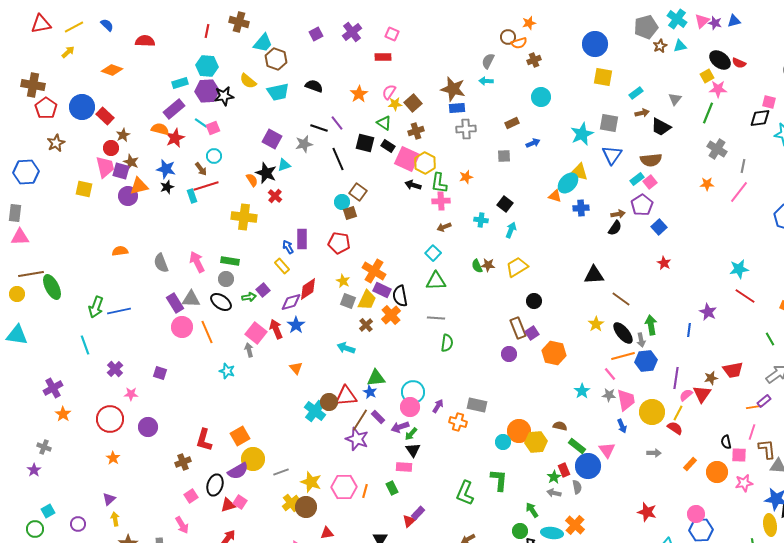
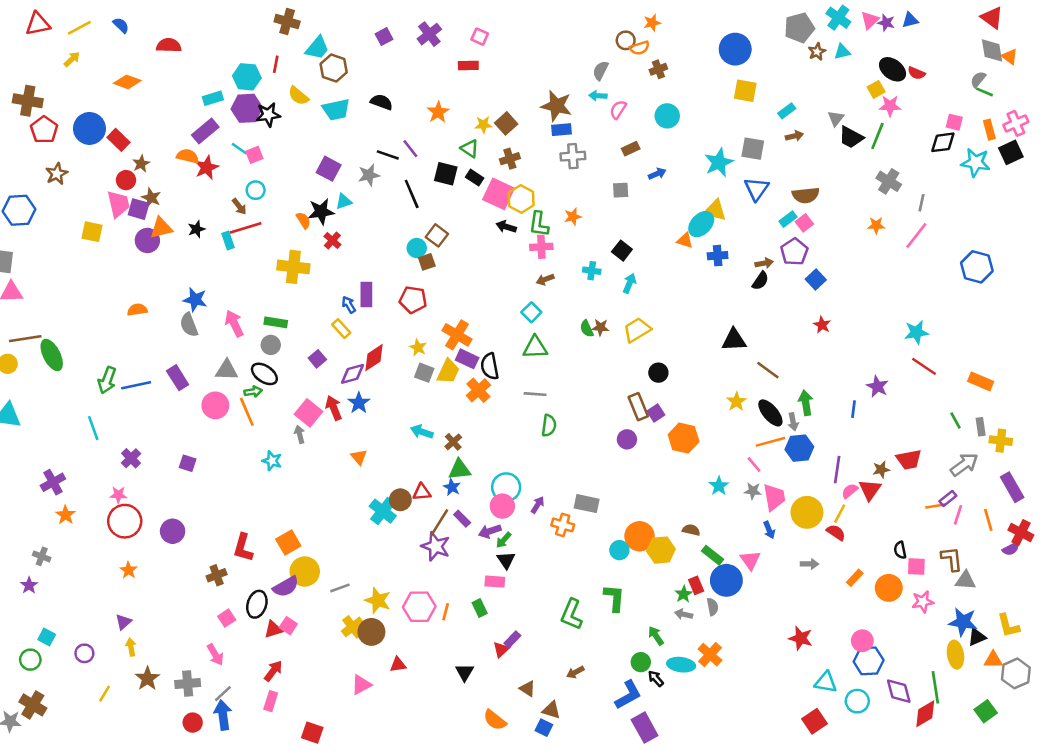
red line: (207, 31) -> (276, 64), moved
pink semicircle: (389, 92) -> (618, 110), moved
black trapezoid: (661, 127) -> (851, 137), moved
blue star: (166, 169) -> (195, 300), moved
black star: (266, 173) -> (321, 212), turned -30
green arrow: (249, 297) -> (253, 392), moved
purple rectangle: (175, 303) -> (178, 378), moved
brown cross: (366, 325) -> (453, 442), moved
pink star: (131, 394) -> (118, 495), moved
red triangle: (346, 396) -> (422, 492), size x0.7
pink line: (752, 432) -> (958, 515), moved
cyan square: (48, 511) -> (47, 637), turned -32

